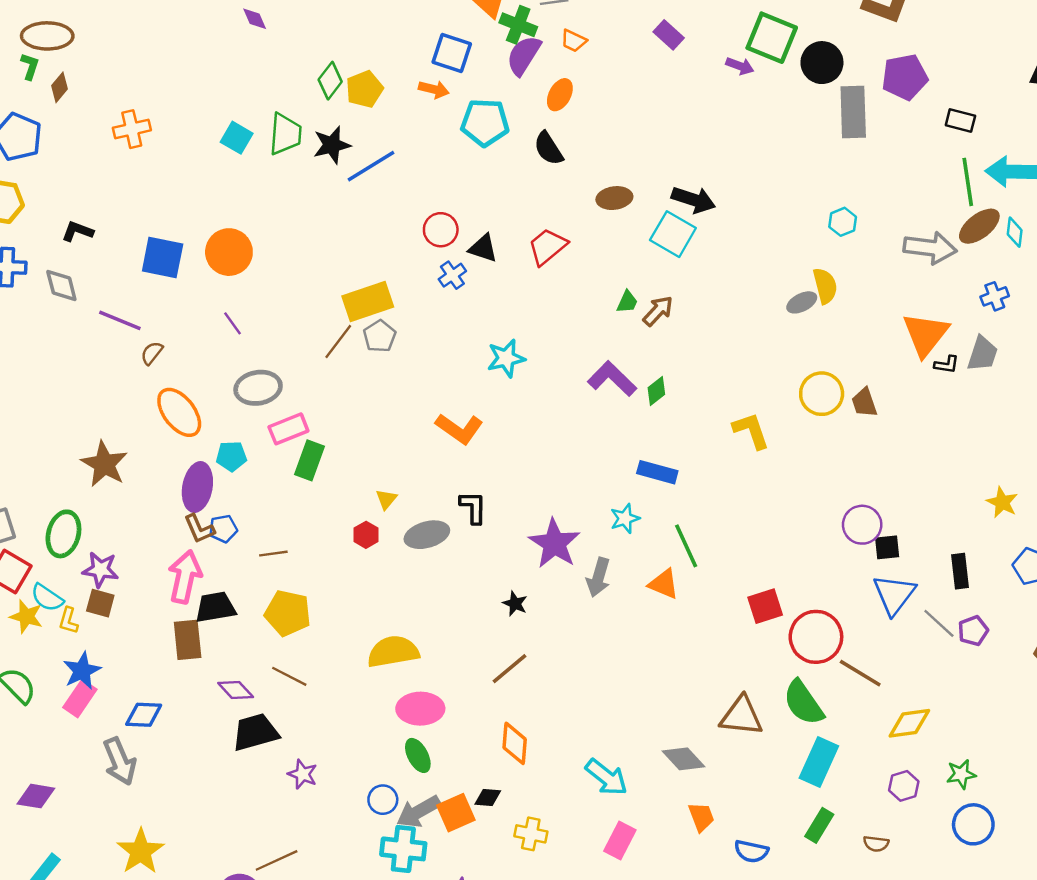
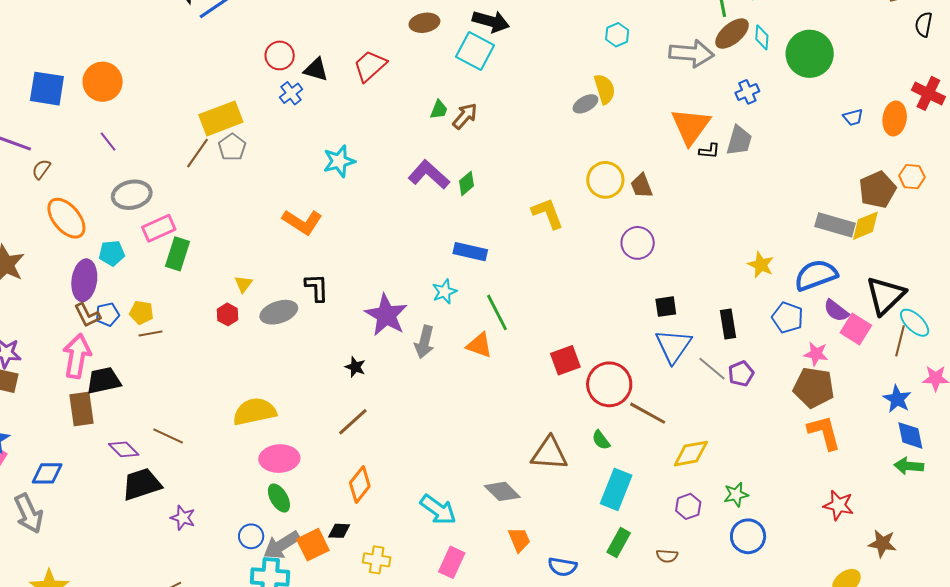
purple circle: (862, 525) -> (638, 243), moved
yellow pentagon: (288, 613) -> (141, 313), moved, size x0.6
green semicircle: (803, 703) -> (601, 440), size x0.5
orange diamond: (515, 743) -> (360, 484), turned 36

